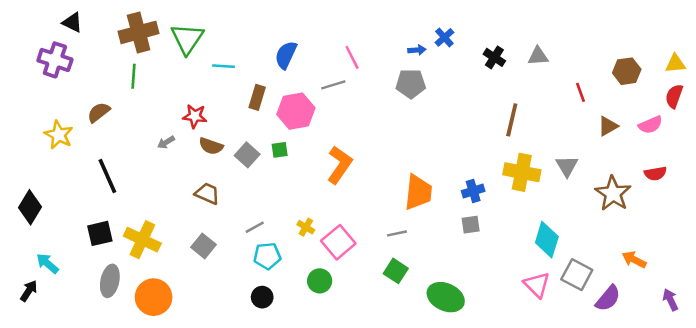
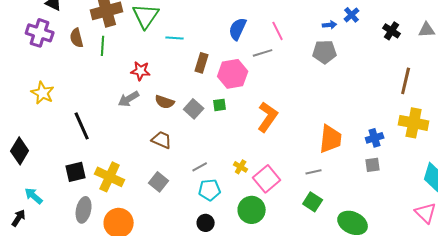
blue semicircle: (286, 55) -> (238, 29), moved
brown semicircle: (99, 112) -> (77, 38), moved, turned -66
red star: (195, 116) -> (141, 71), moved
gray arrow: (166, 142) -> (129, 99), size x1.5
green circle: (320, 281) -> (252, 210), size x1.4

